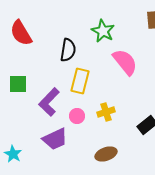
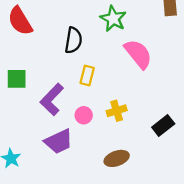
yellow rectangle: (80, 81) -> (87, 76), size x0.7

